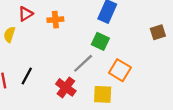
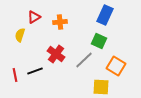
black line: (27, 76) -> (35, 71), turned 42
red cross: (66, 87) -> (56, 54), moved

